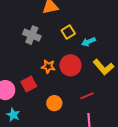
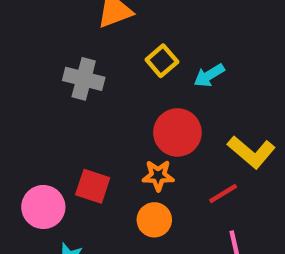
orange star: (48, 67) -> (158, 176), moved
yellow L-shape: (103, 67) -> (251, 152), moved
red square: (29, 84) -> (93, 186), turned -35

